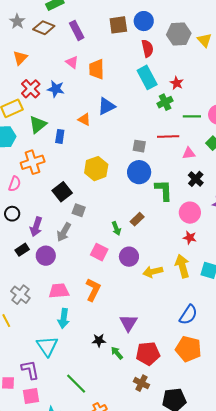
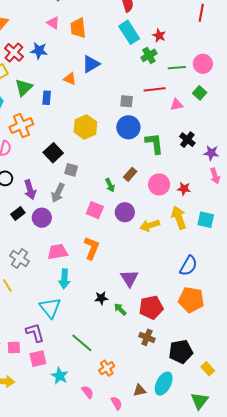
black cross: (196, 179) -> (187, 140), moved
pink circle: (190, 213) -> (159, 184), moved
purple arrow: (36, 227) -> (30, 190), turned -30

